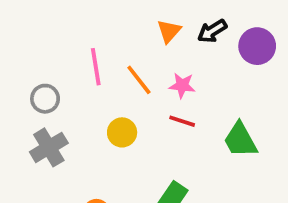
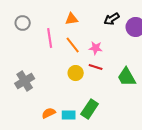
orange triangle: (169, 31) -> (72, 19), moved, turned 40
gray circle: (45, 99) -> (23, 23), moved
yellow circle: (122, 132) -> (76, 73), moved

